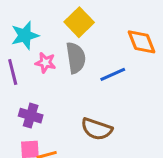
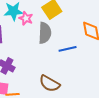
pink star: (45, 63) -> (26, 18), moved

